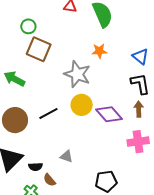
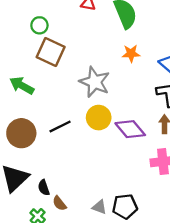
orange star: (99, 51) -> (131, 53), moved
gray triangle: (66, 156) -> (99, 207), moved
black semicircle: (36, 167) -> (44, 188), turned 72

